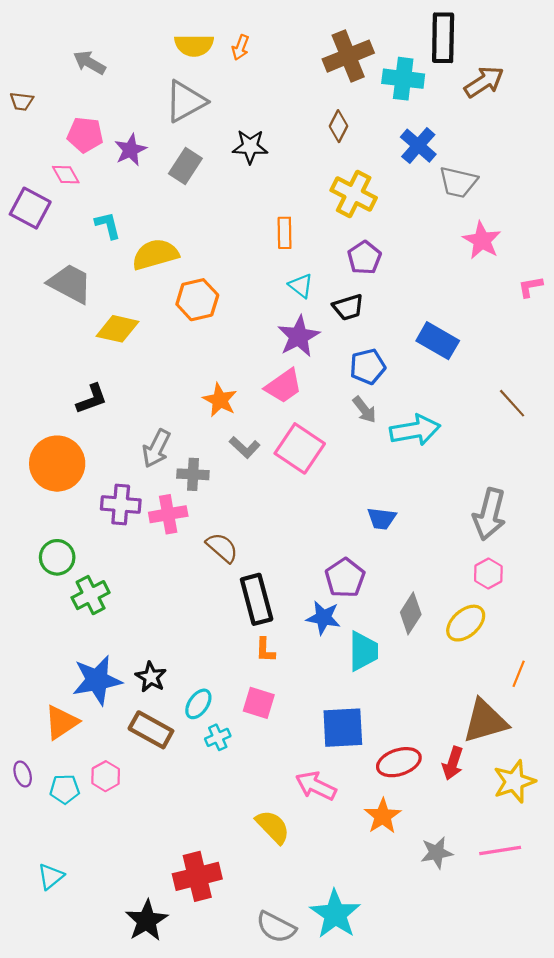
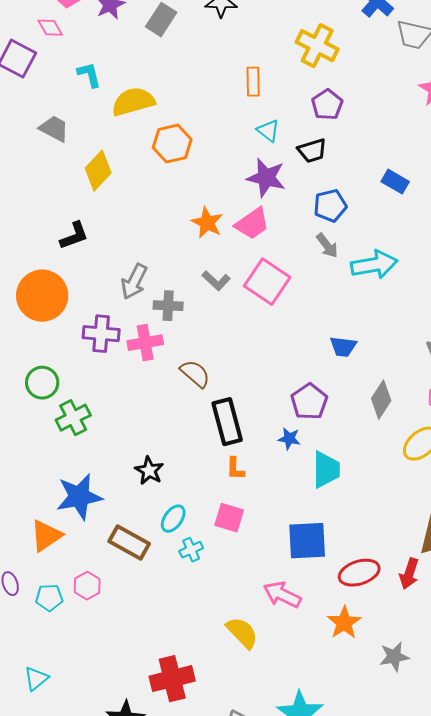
gray trapezoid: (70, 284) -> (54, 129), size x0.7
yellow diamond: (117, 329) -> (98, 171), turned -60
purple star: (299, 336) -> (266, 178), turned -30
blue rectangle: (438, 341) -> (395, 182), size x0.7
orange star: (220, 400) -> (207, 223), moved
gray diamond: (411, 613) -> (381, 400), moved
blue star: (323, 618) -> (289, 439), size x0.7
black star: (151, 677) -> (149, 471), moved

